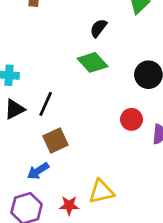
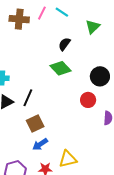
red circle: (131, 119) -> (88, 100), moved
blue arrow: (38, 171) -> (40, 144), moved

